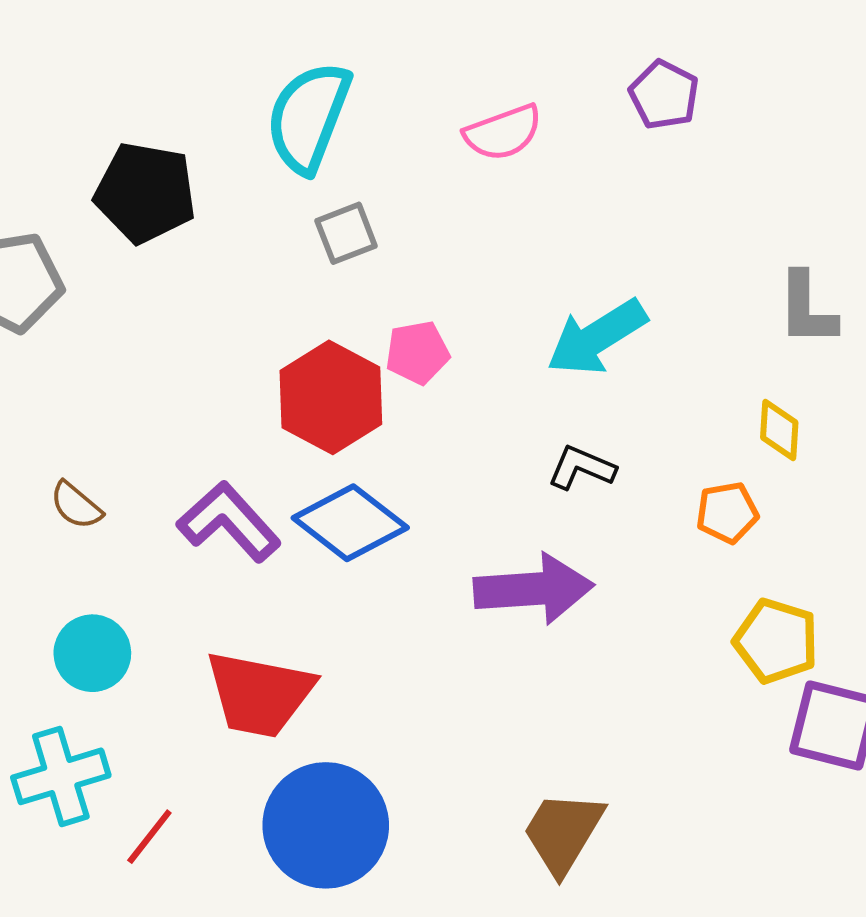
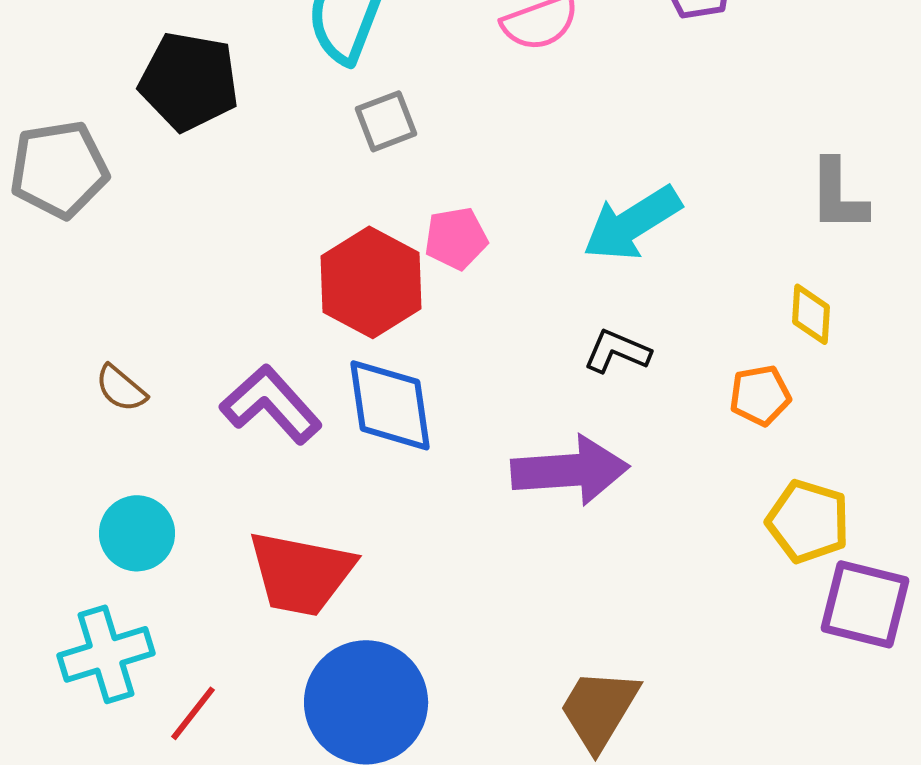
blue diamond: (350, 523) -> (390, 405), turned 44

